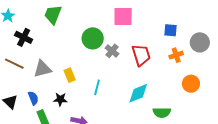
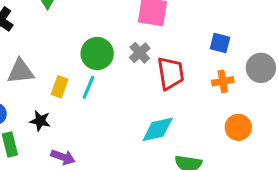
green circle: (93, 38) -> (97, 54), moved
gray cross: (112, 51) -> (140, 53), moved
yellow rectangle: (70, 75) -> (60, 87), turned 32
cyan line: (97, 87) -> (88, 87), moved

